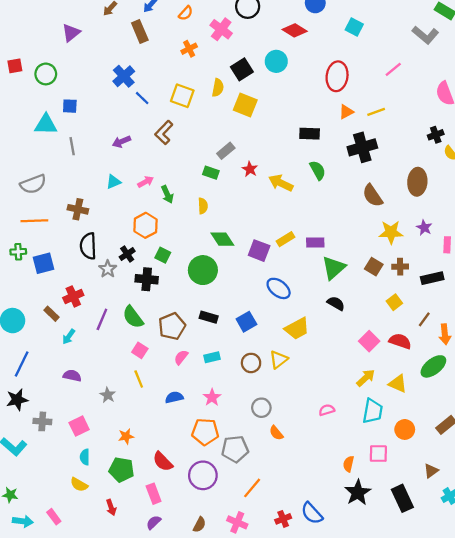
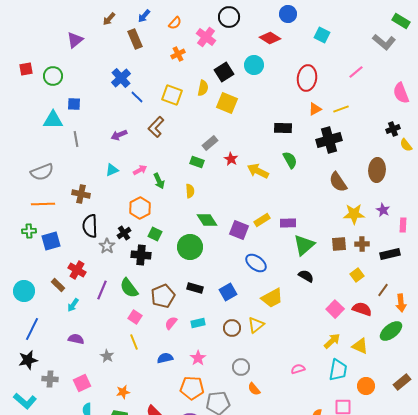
brown square: (374, 267) -> (339, 244), turned -35
red cross: (73, 296) -> (77, 270), turned -36

